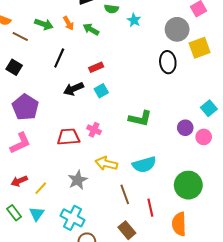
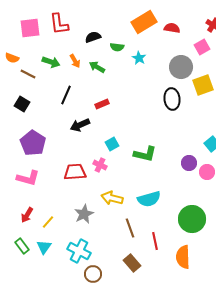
cyan square: (101, 91) -> (112, 144), moved
pink L-shape: (20, 143) -> (28, 178), turned 40
red arrow: (19, 181) -> (27, 215), turned -35

